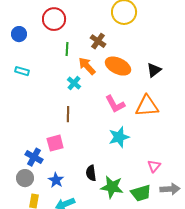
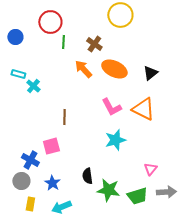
green line: (67, 49) -> (63, 42), moved
cyan cross: (74, 83) -> (33, 86), moved
orange triangle: (147, 106) -> (143, 109), turned 30

